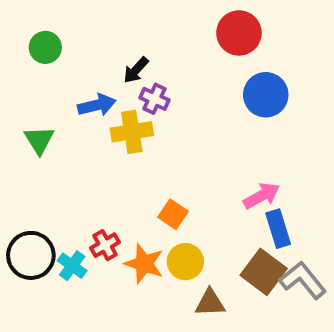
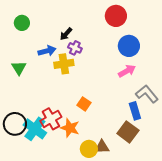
pink arrow: (262, 196) -> (127, 71), moved
red cross: (105, 245) -> (51, 119), size x1.5
yellow circle: (185, 262) -> (89, 149), moved
cyan cross: (72, 266) -> (35, 129), size x1.6
gray L-shape: (303, 280) -> (147, 94), moved

